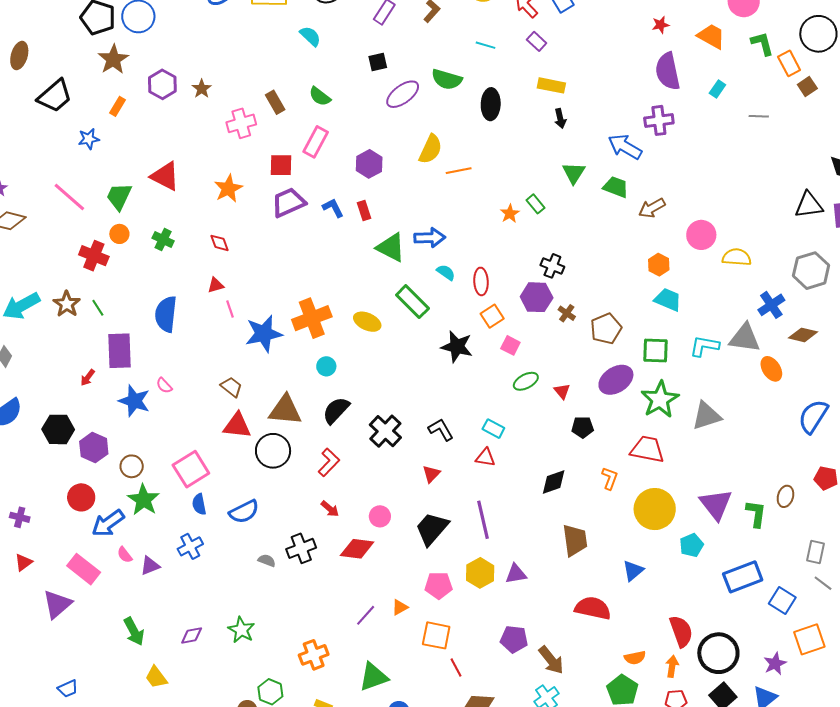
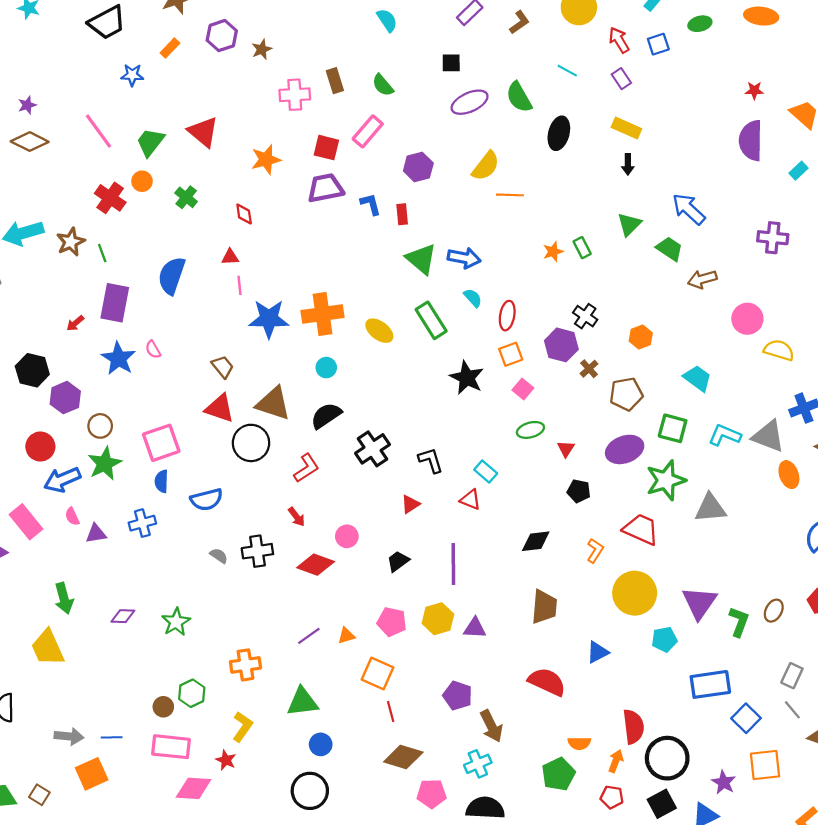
green semicircle: (447, 79) -> (519, 97), turned 32
purple cross: (659, 120) -> (773, 238), moved
orange hexagon: (659, 265) -> (641, 337), moved
black trapezoid: (432, 529) -> (398, 561), size x0.6
purple star: (775, 664) -> (724, 782), turned -30
yellow trapezoid: (156, 677) -> (48, 648), moved, size x1.5

